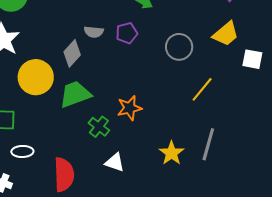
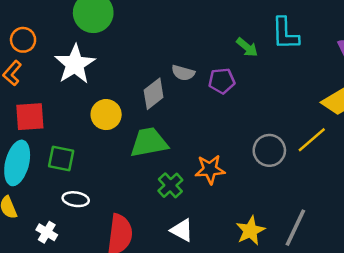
gray circle: (179, 47) -> (269, 150), moved
yellow circle: (36, 77) -> (106, 115), size x0.7
yellow line: (202, 89) -> (312, 140), moved

